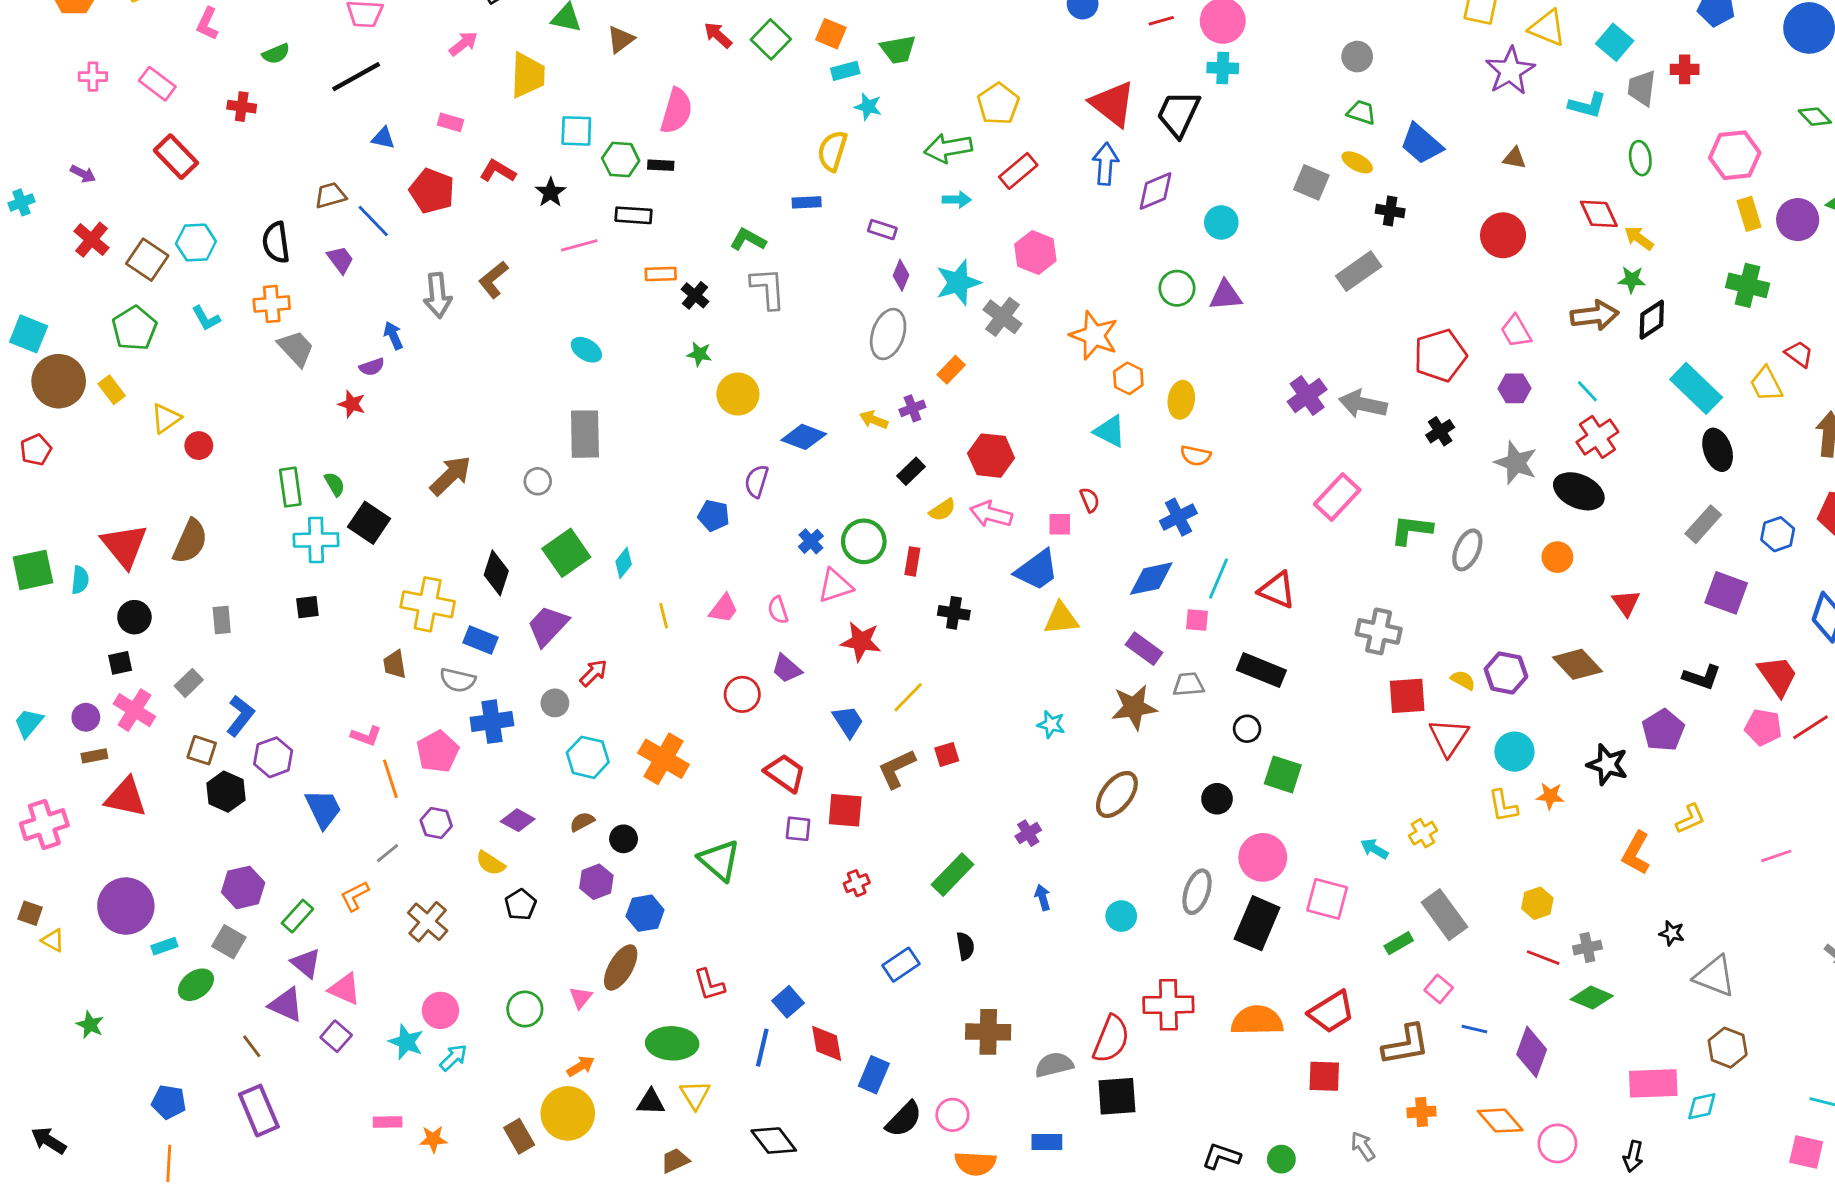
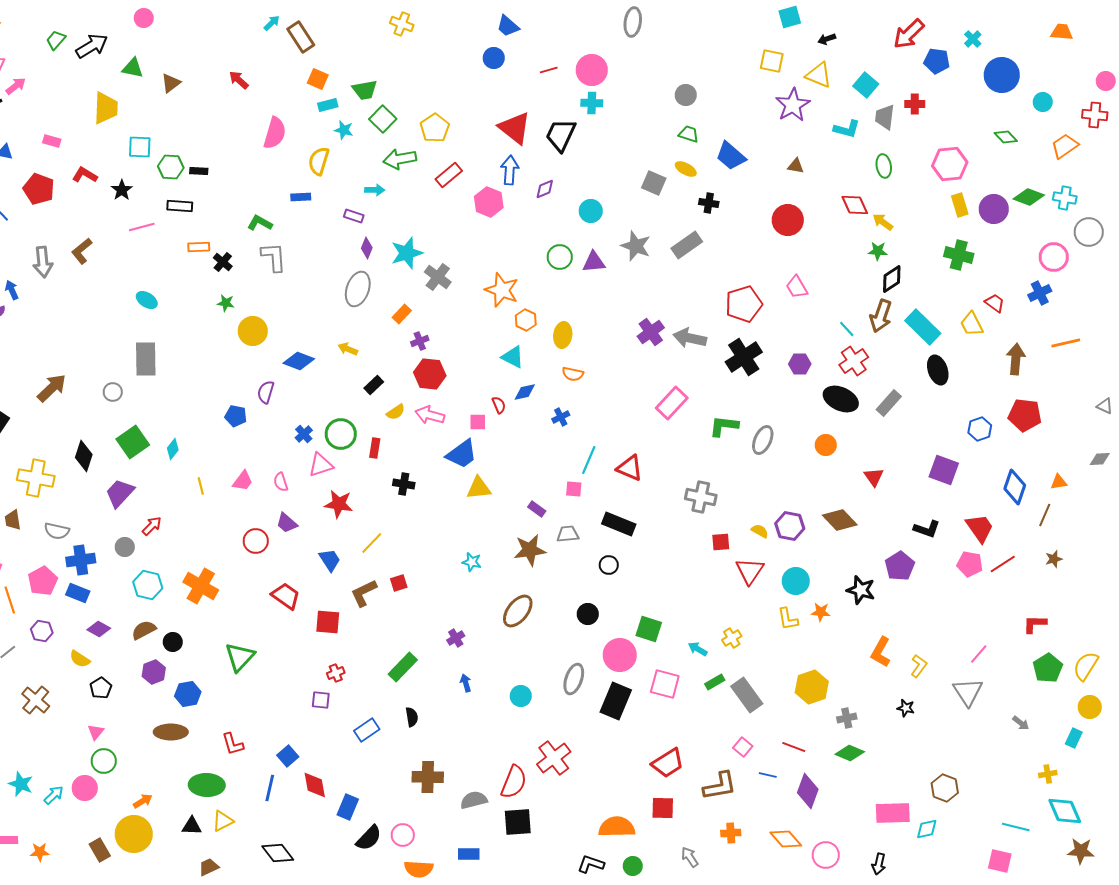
green square: (771, 39) -> (383, 119), moved
pink arrow: (463, 44) -> (16, 86), moved
pink semicircle: (676, 111) -> (275, 133), moved
purple diamond: (1156, 191) -> (545, 189), size x0.7
cyan arrow: (957, 200) -> (375, 190), moved
pink hexagon: (1035, 252) -> (489, 202), moved
brown arrow: (1595, 315) -> (881, 316), moved, turned 116
purple hexagon: (1514, 388) -> (800, 364), moved
purple cross: (912, 408) -> (420, 341), moved
black cross: (1440, 431) -> (744, 357), size x1.8
gray star: (1516, 463) -> (636, 246), moved
blue cross: (1178, 517) -> (561, 417), size x0.7
gray rectangle: (1703, 524) -> (889, 403), moved
blue diamond: (1151, 579) -> (525, 392), moved, size x0.7
blue rectangle: (481, 640) -> (78, 593), moved
purple rectangle: (1144, 649) -> (537, 509), size x0.7
red square: (1407, 696) -> (721, 542), size x0.7
green square: (1283, 774) -> (649, 629), moved
yellow L-shape: (1690, 819) -> (919, 666), moved, turned -30
brown semicircle: (582, 822) -> (144, 630), size x1.4
purple square: (798, 829) -> (321, 700), moved
pink line: (1776, 856) -> (979, 654), turned -30
green triangle: (719, 860) -> (240, 657), turned 32
yellow hexagon: (1537, 903) -> (812, 687), size x1.5
green rectangle: (1399, 943) -> (715, 682), moved
red line: (1543, 958) -> (794, 747), moved
brown ellipse: (621, 968) -> (171, 732), turned 60
gray triangle: (1715, 976) -> (968, 692), moved, turned 36
pink triangle: (581, 998) -> (96, 732), moved
red cross: (1168, 1005) -> (554, 758), turned -36
pink circle: (440, 1010) -> (85, 788), moved
orange semicircle: (1257, 1020) -> (617, 827), moved
yellow triangle: (695, 1095) -> (223, 821), turned 35

